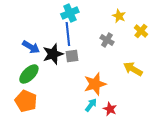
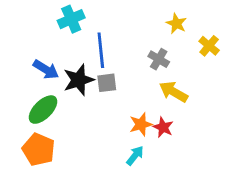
cyan cross: (70, 13) -> (71, 19), moved
yellow arrow: (133, 69) -> (174, 92), moved
orange star: (95, 84) -> (141, 124), size x0.7
red star: (110, 109) -> (163, 127), moved

